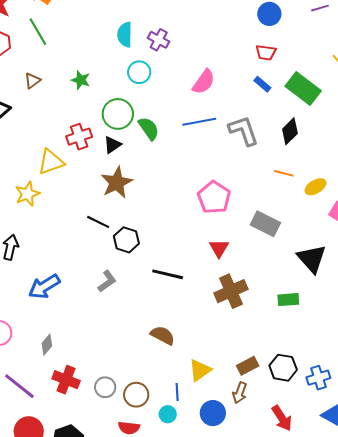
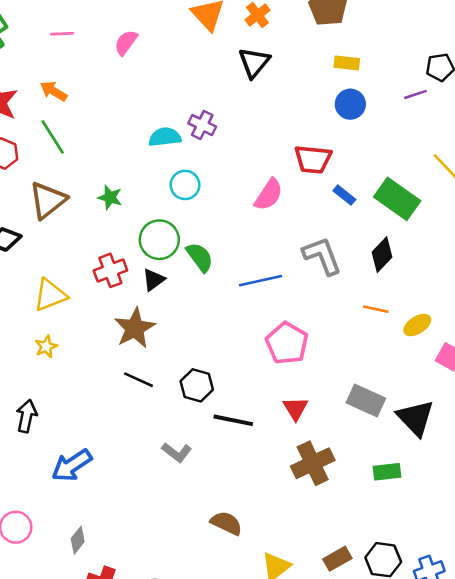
cyan semicircle: (125, 35) -> (165, 137), turned 85
purple cross: (159, 40) -> (202, 125), moved
red trapezoid: (266, 53) -> (313, 159), moved, size x1.4
brown triangle: (32, 81) -> (48, 200), size x1.8
blue line: (199, 122) -> (261, 281), moved
yellow triangle: (51, 162) -> (50, 295), moved
brown star: (117, 183) -> (135, 328), moved
yellow star: (27, 194) -> (46, 347), size x0.7
gray rectangle: (265, 224) -> (366, 401), moved
black hexagon: (126, 240) -> (197, 385), moved
black line: (168, 274) -> (233, 420), moved
gray L-shape: (107, 281) -> (177, 452), moved, turned 75

